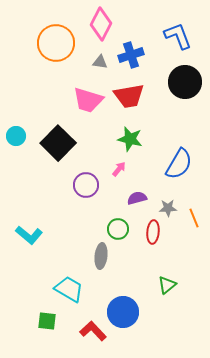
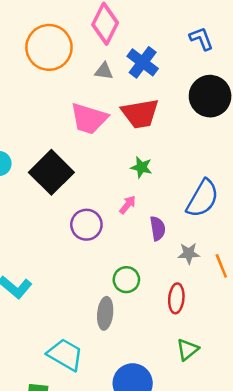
blue L-shape: (178, 36) -> (201, 39), size x0.7
blue cross: (131, 55) -> (143, 62), turned -35
green star: (130, 139) -> (141, 167), size x0.7
purple semicircle: (137, 198) -> (158, 228), moved, turned 96
red ellipse: (153, 232) -> (176, 298), moved

